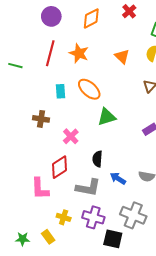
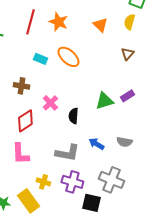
cyan rectangle: (60, 91) -> (40, 59), turned -64
green triangle: (107, 117) -> (104, 101), moved
black semicircle: (97, 159) -> (73, 116), moved
red diamond: (59, 167) -> (25, 121), moved
yellow rectangle: (48, 237) -> (28, 201), size x1.6

